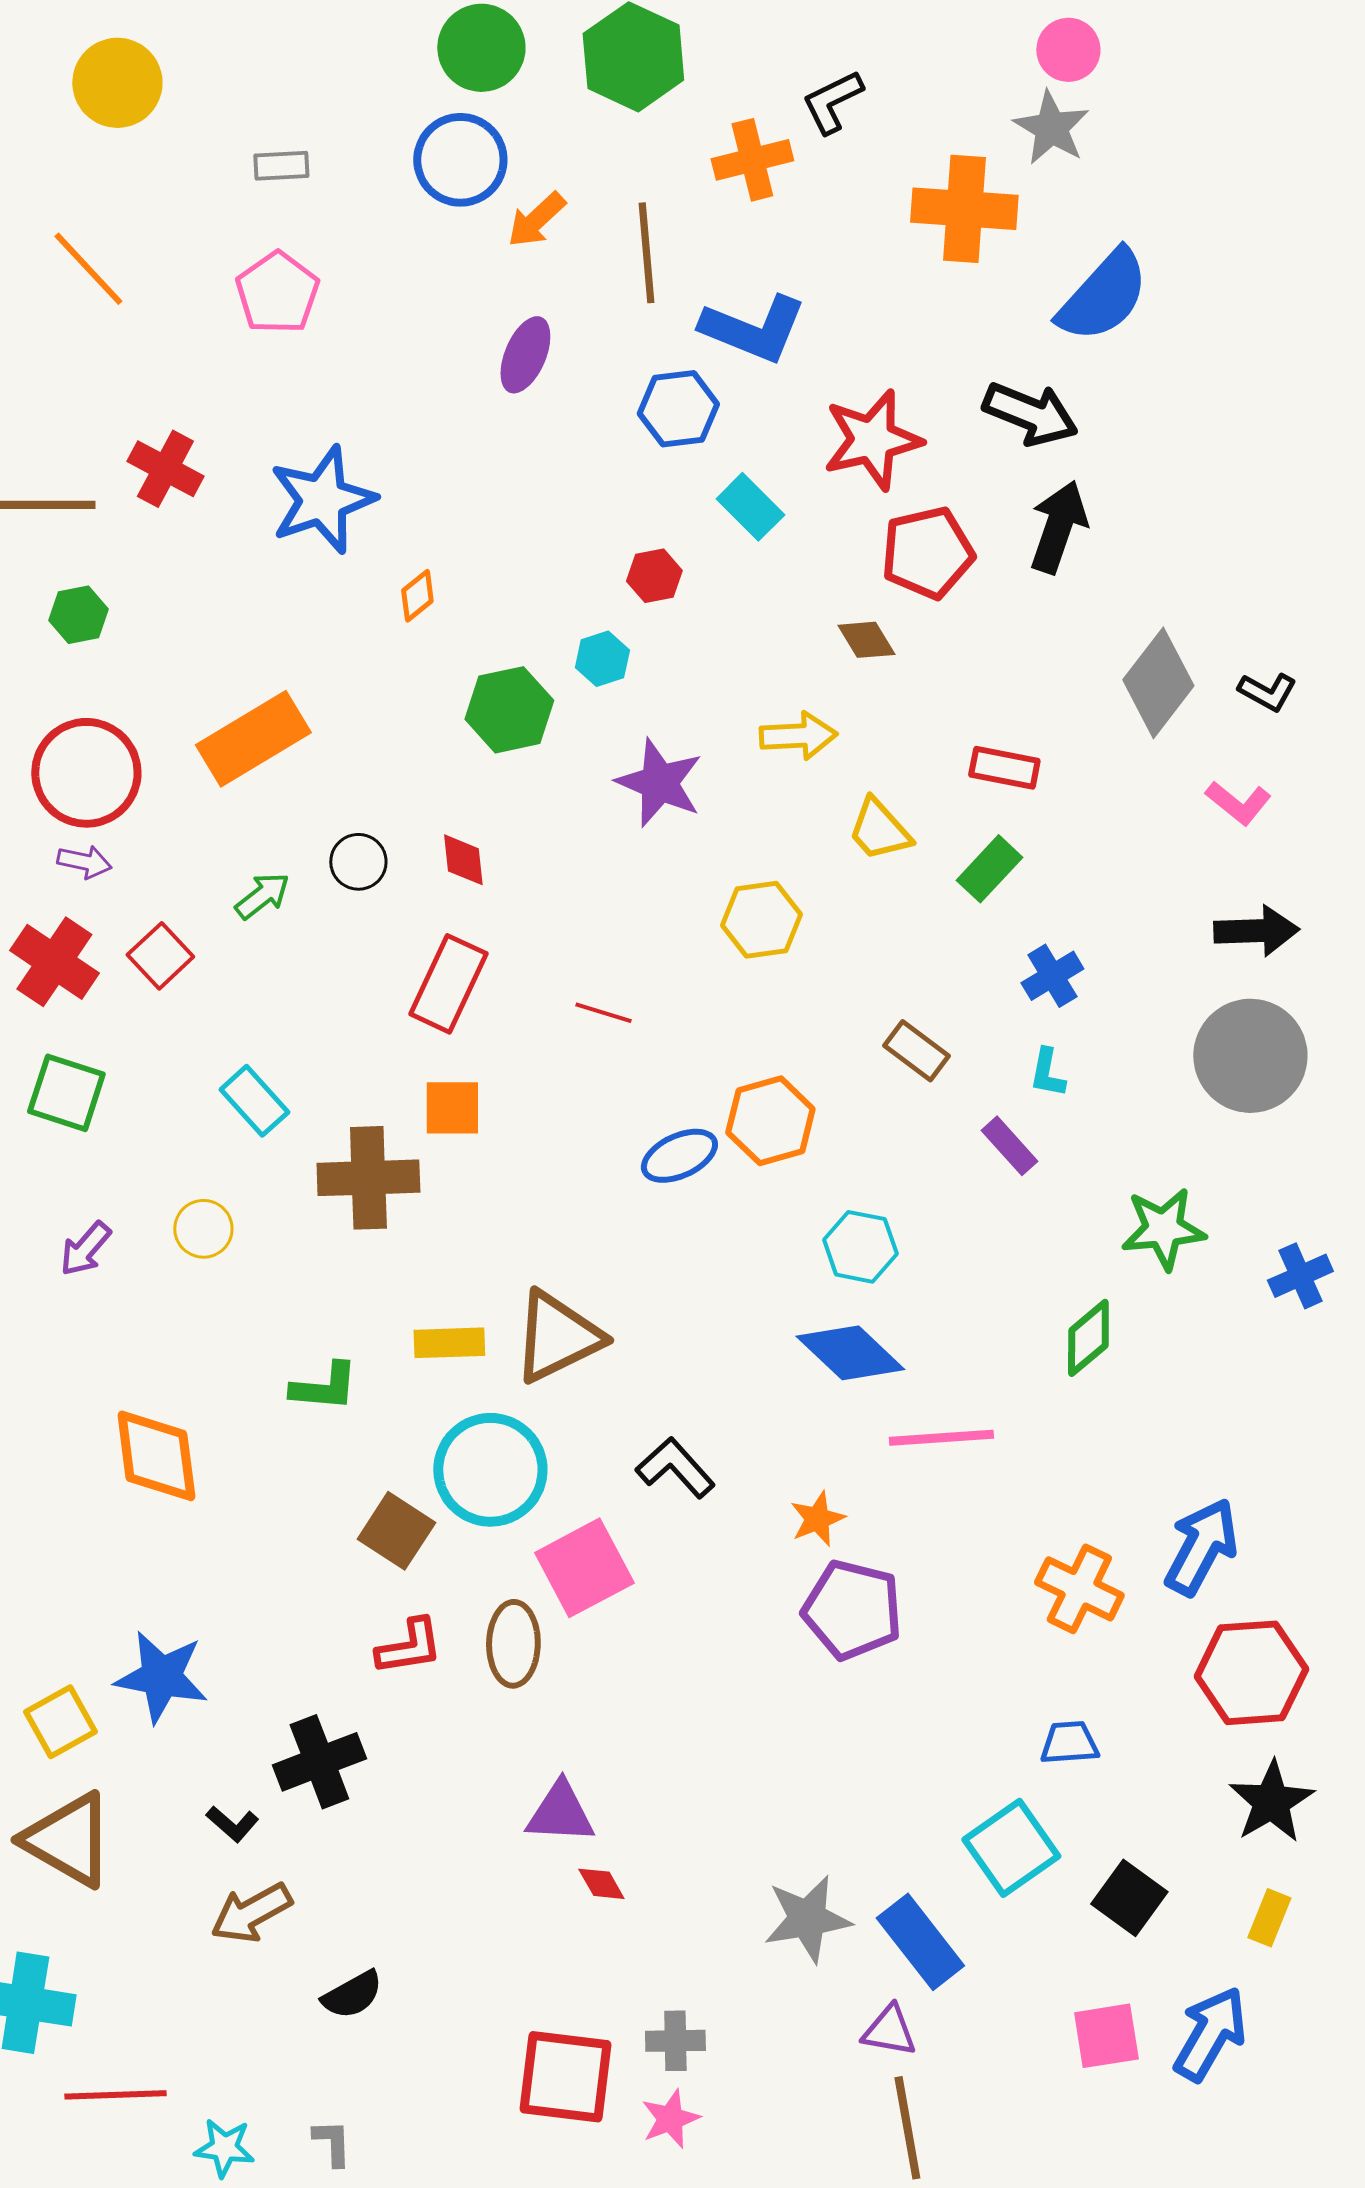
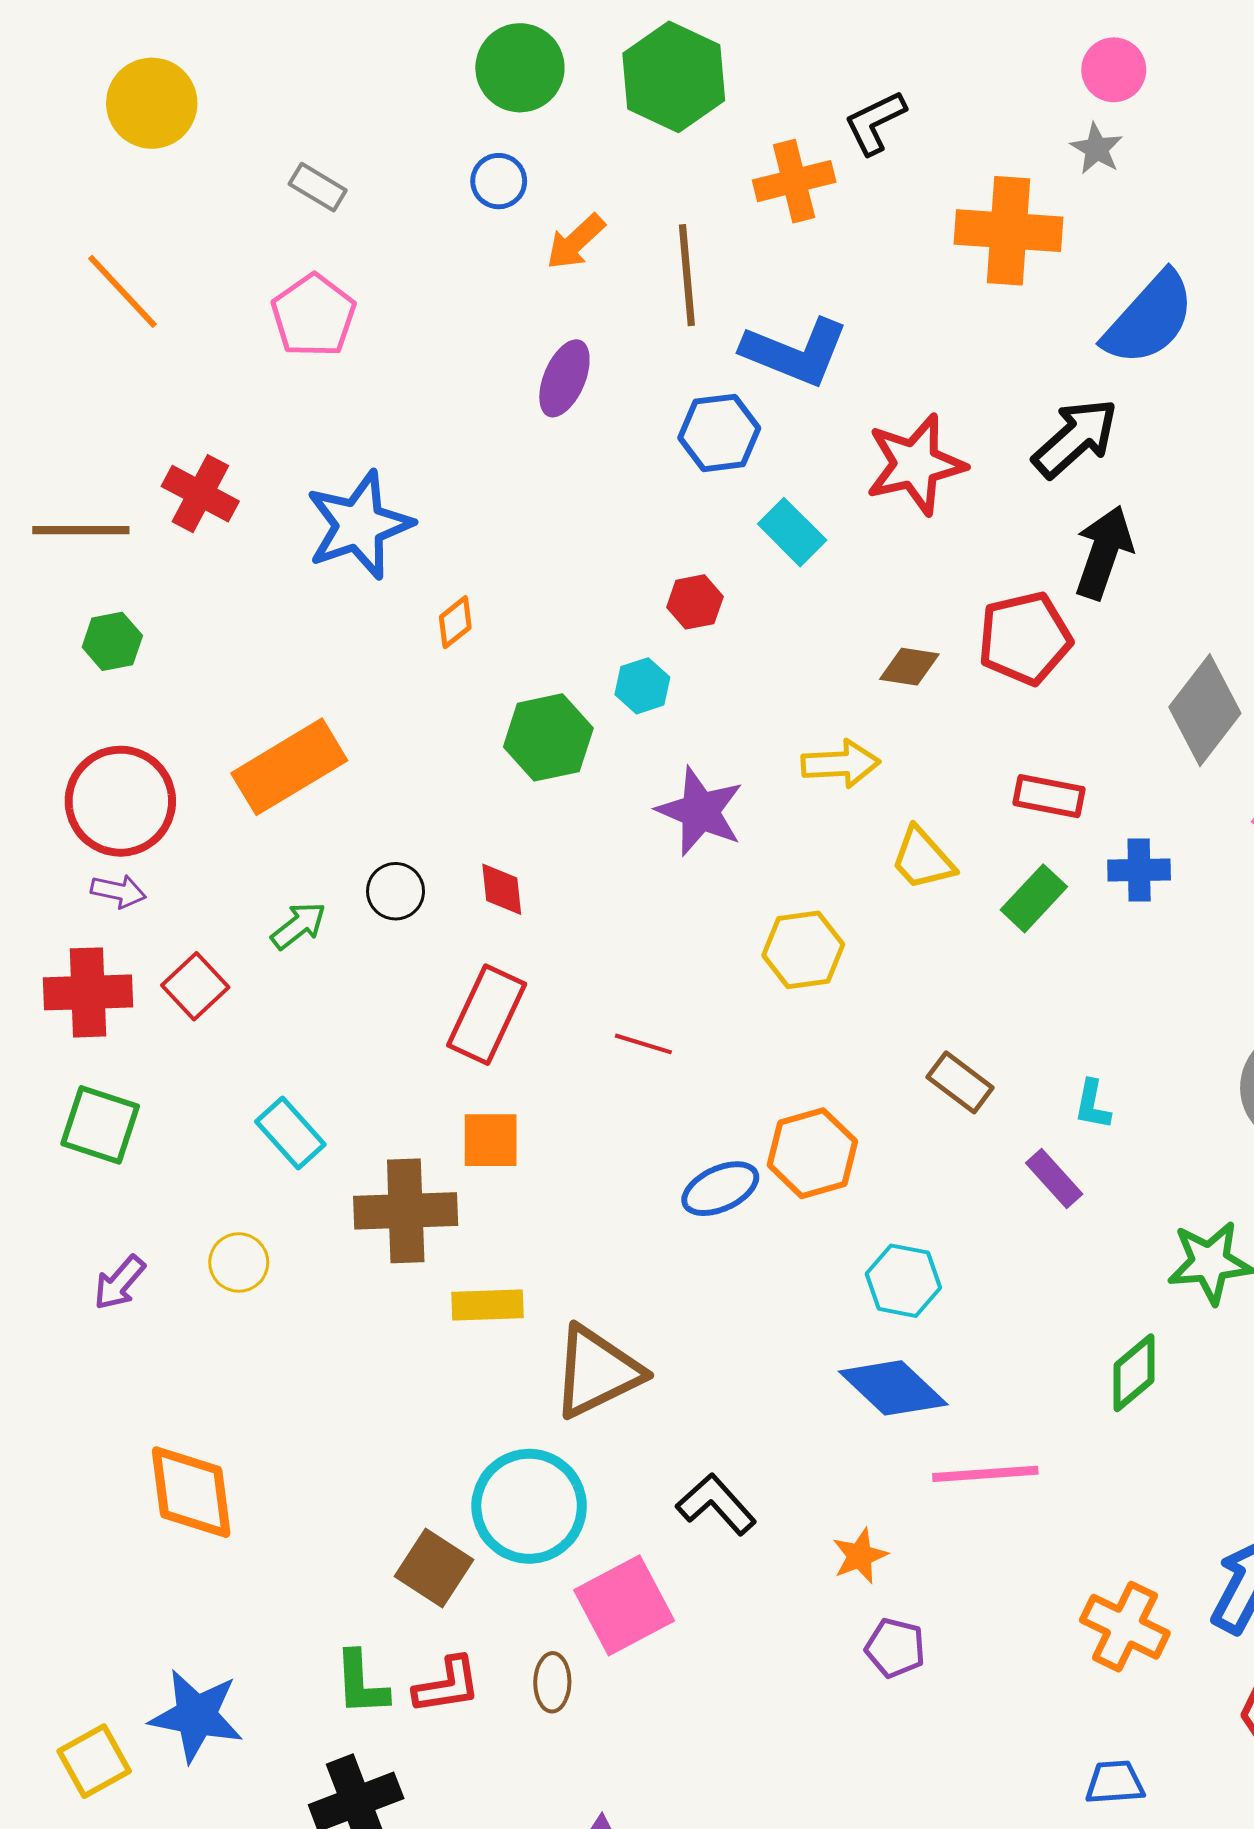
gray star: (1051, 128) -> (1097, 149), size x0.7
blue circle: (460, 160) -> (499, 181), size x0.6
gray rectangle: (281, 166) -> (318, 187), turned 34
black arrow: (1030, 414) -> (1075, 438), turned -64
red pentagon: (927, 553) -> (1025, 638), moved
brown diamond: (866, 640) -> (909, 667), turned -50
red cross: (54, 962) -> (88, 992), turned -36
blue cross: (1052, 976) -> (1139, 870), moved, turned 30
yellow rectangle: (449, 1343) -> (488, 1305), moved
green L-shape: (324, 1387) -> (361, 1683), moved, turned 82
purple pentagon: (852, 1610) -> (895, 1648), size x0.6
brown ellipse: (513, 1644) -> (552, 1682), size x0.7

